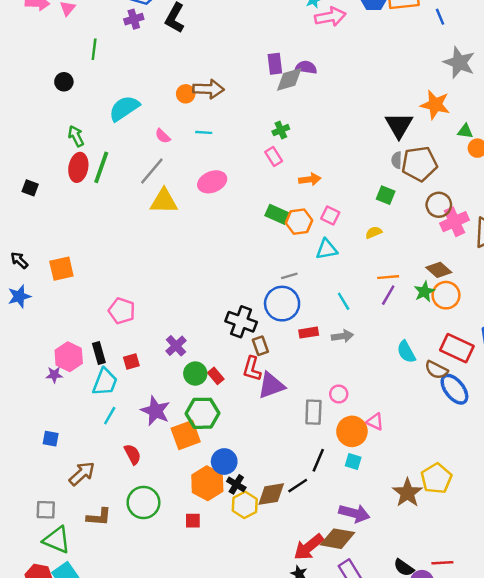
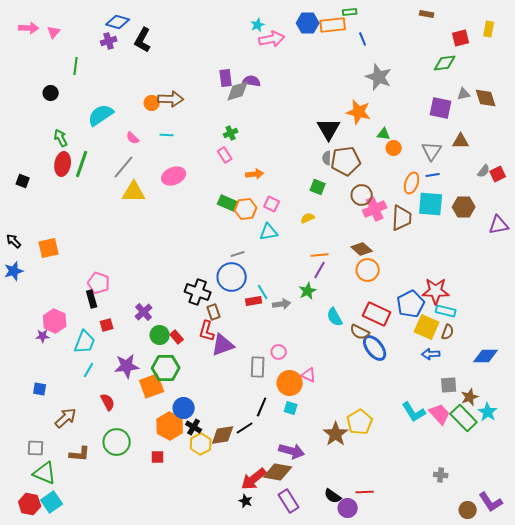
green star: (424, 292) -> (308, 291), moved
cyan line: (344, 301) -> (263, 292), moved
black rectangle: (99, 353) -> (92, 299), moved
purple star: (156, 411) -> (127, 366), turned -30

